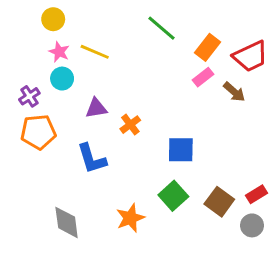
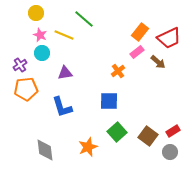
green line: (161, 28) -> (84, 19), moved
orange cross: (130, 125) -> (118, 71), moved
blue square: (181, 150) -> (109, 101), moved

